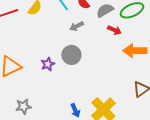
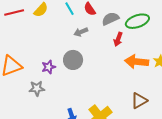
red arrow: (114, 30) -> (118, 39), turned 80
gray star: (23, 106) -> (37, 88), moved

